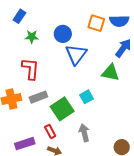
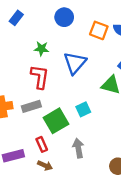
blue circle: (63, 34) -> (64, 17), moved
green star: (32, 37) -> (41, 49), moved
red L-shape: (31, 69) -> (40, 77), moved

